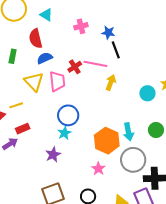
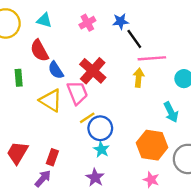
blue semicircle: (45, 58) -> (56, 70), turned -84
pink line: (95, 64) -> (152, 58), moved
red cross: (75, 67) -> (93, 71), size x1.6
yellow line: (16, 105) -> (87, 118), moved
red rectangle: (23, 129) -> (52, 157), turned -32
cyan arrow: (128, 132) -> (171, 112), moved

